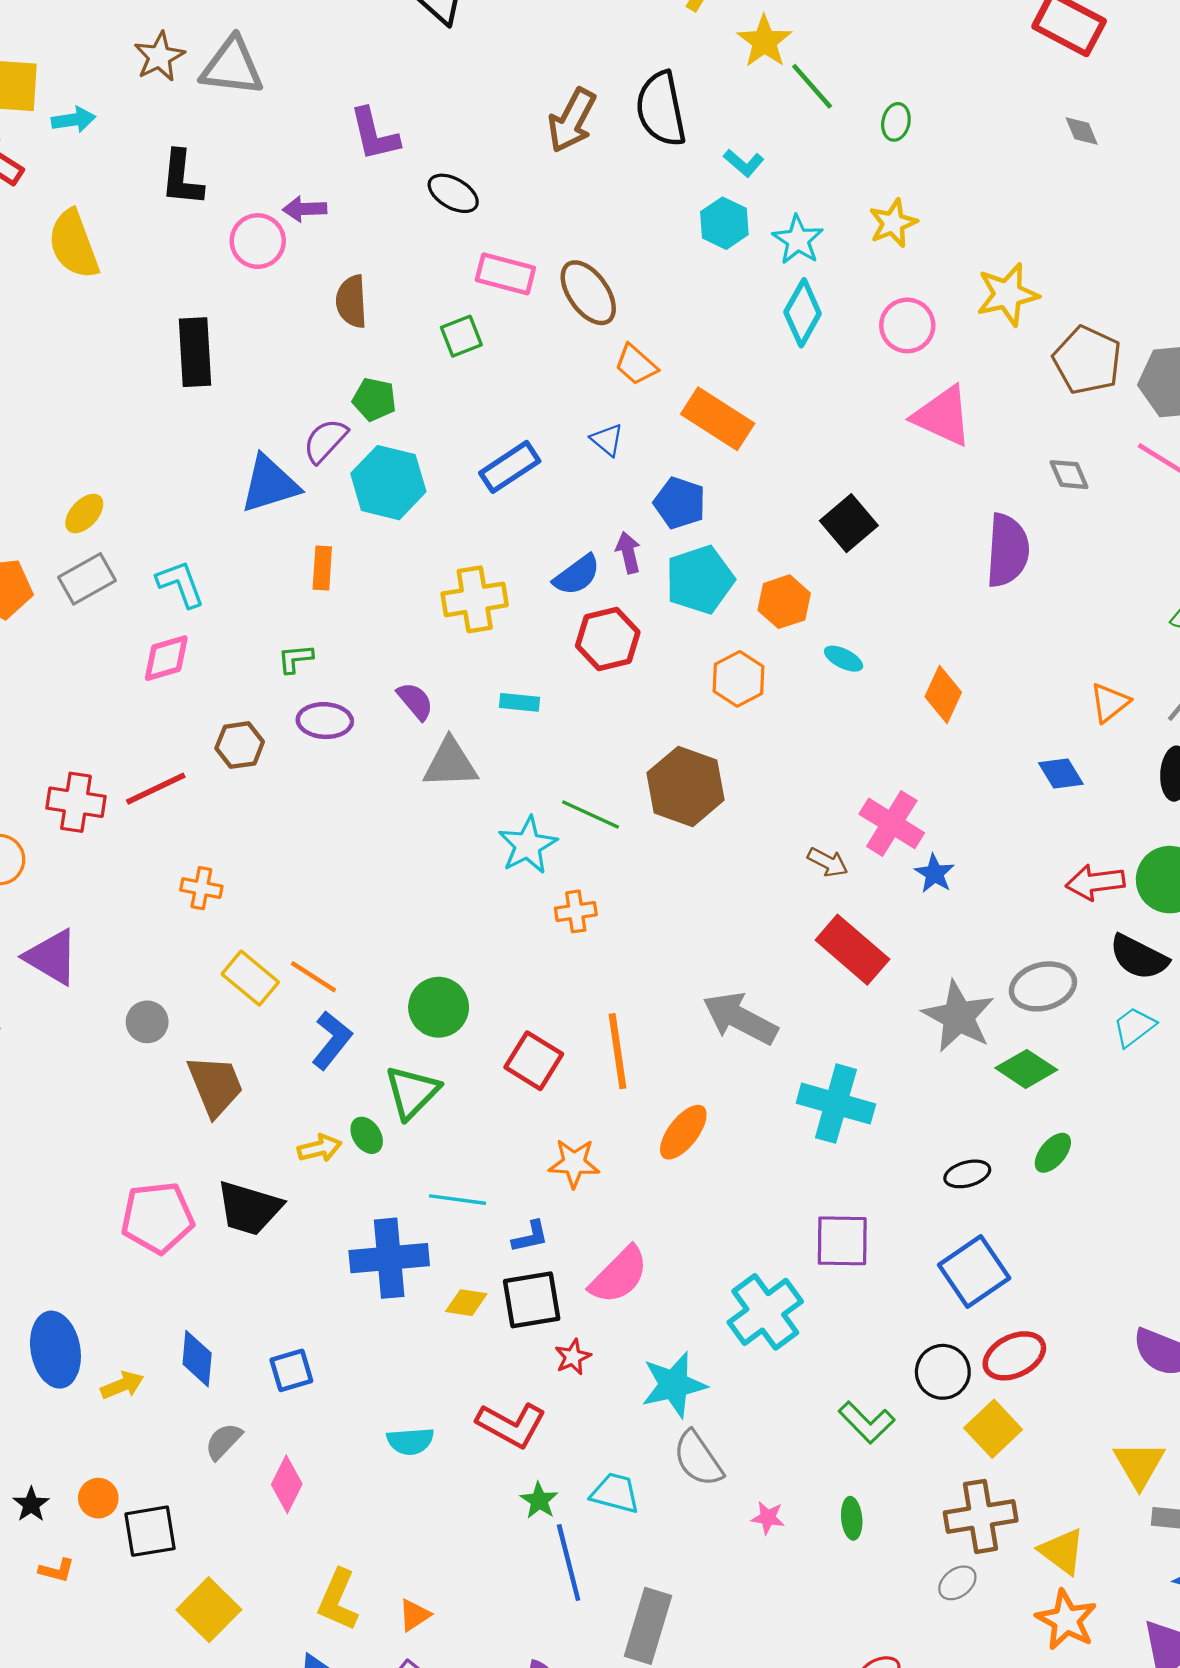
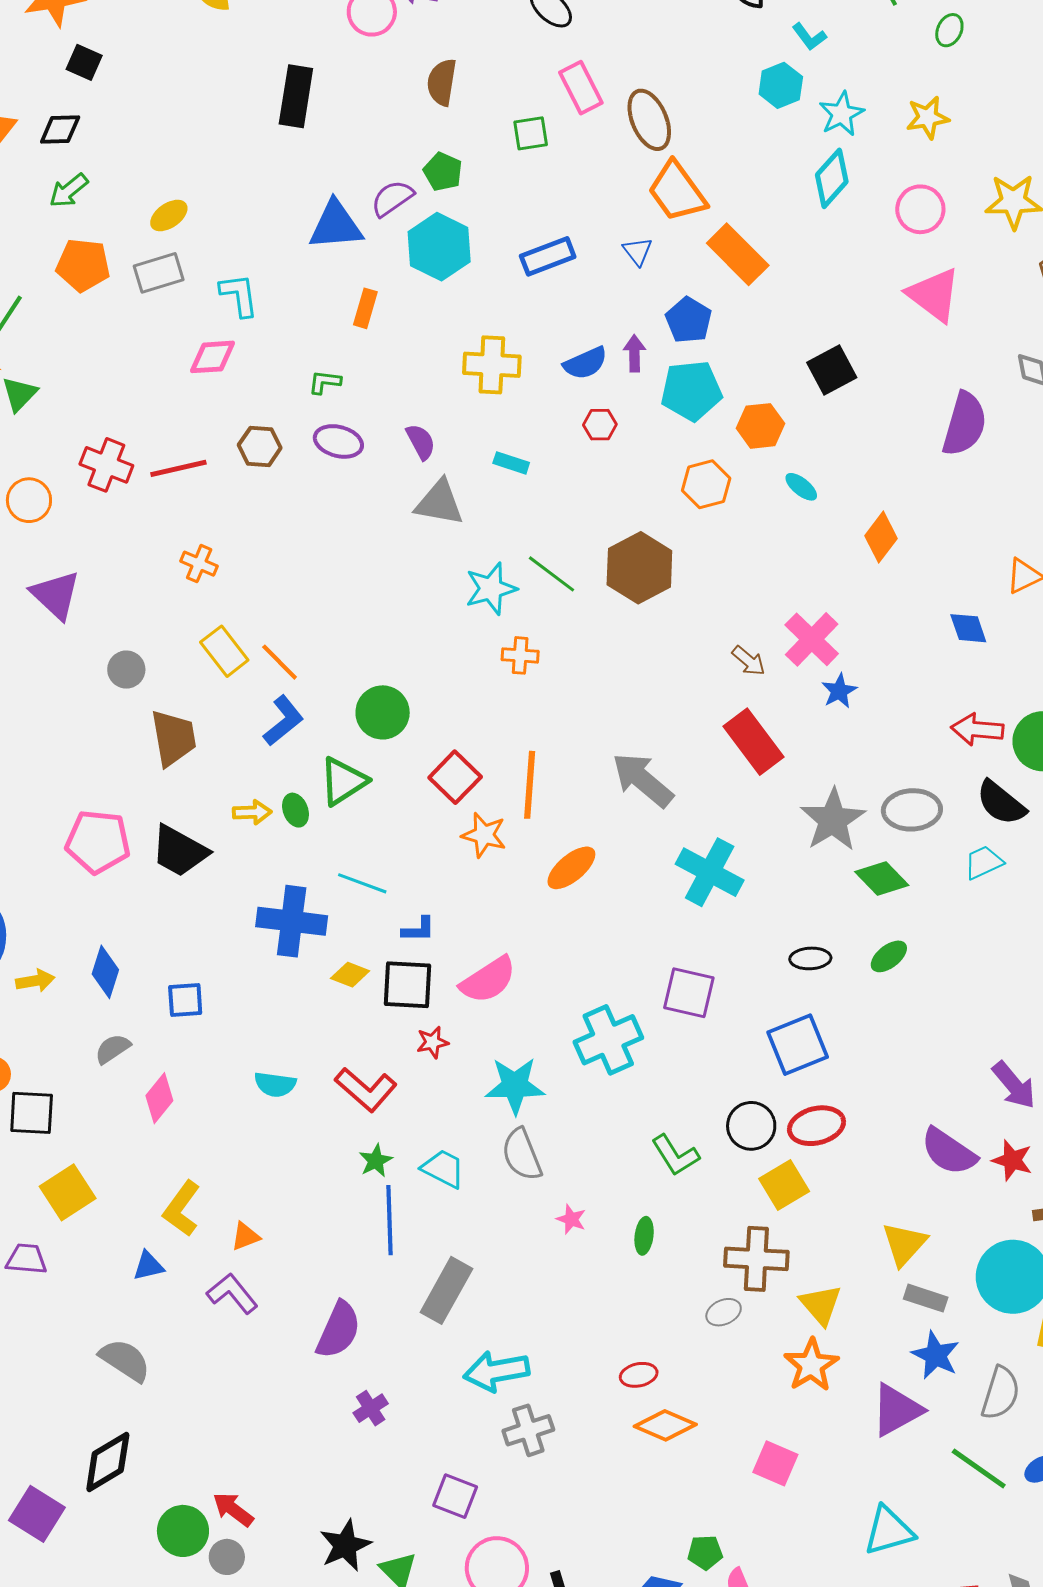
pink rectangle: (505, 274) -> (581, 88), turned 36
orange trapezoid: (636, 365) -> (677, 192), size x1.6
red hexagon: (608, 639) -> (600, 425), size x0.6
orange star: (574, 1163) -> (484, 835), moved

